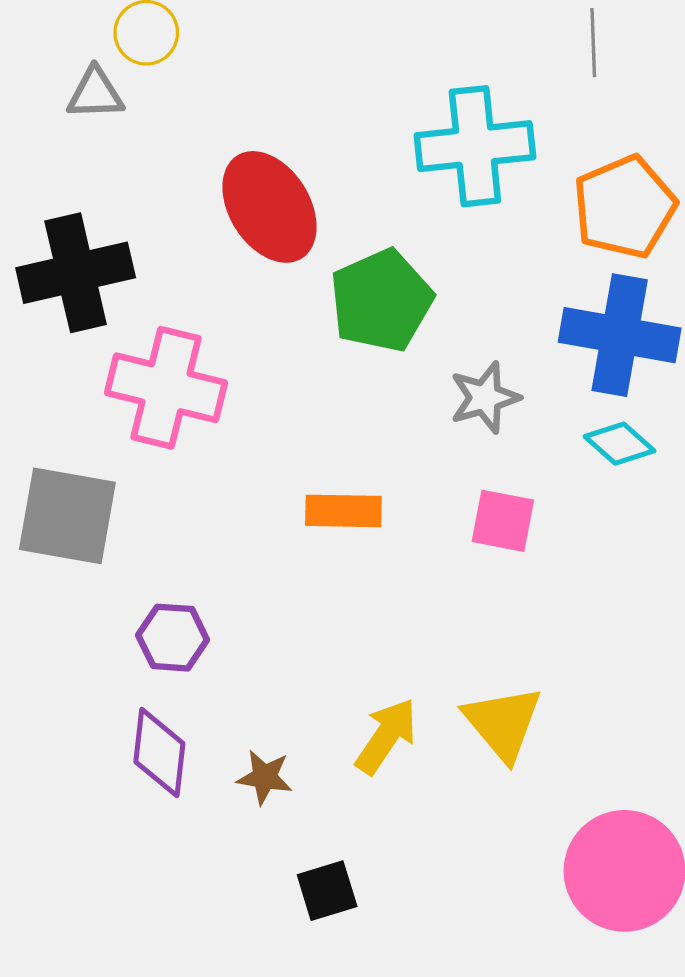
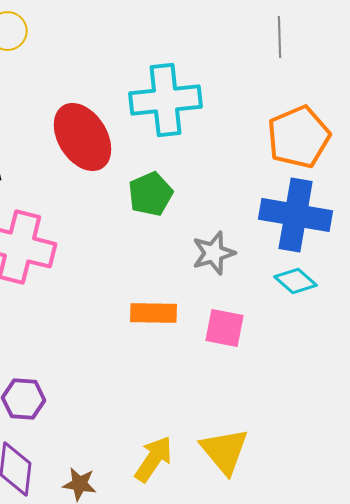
cyan cross: (475, 146) -> (166, 100), moved
green pentagon: (381, 301) -> (151, 194), size x0.7
orange rectangle: (343, 511) -> (154, 313), moved

